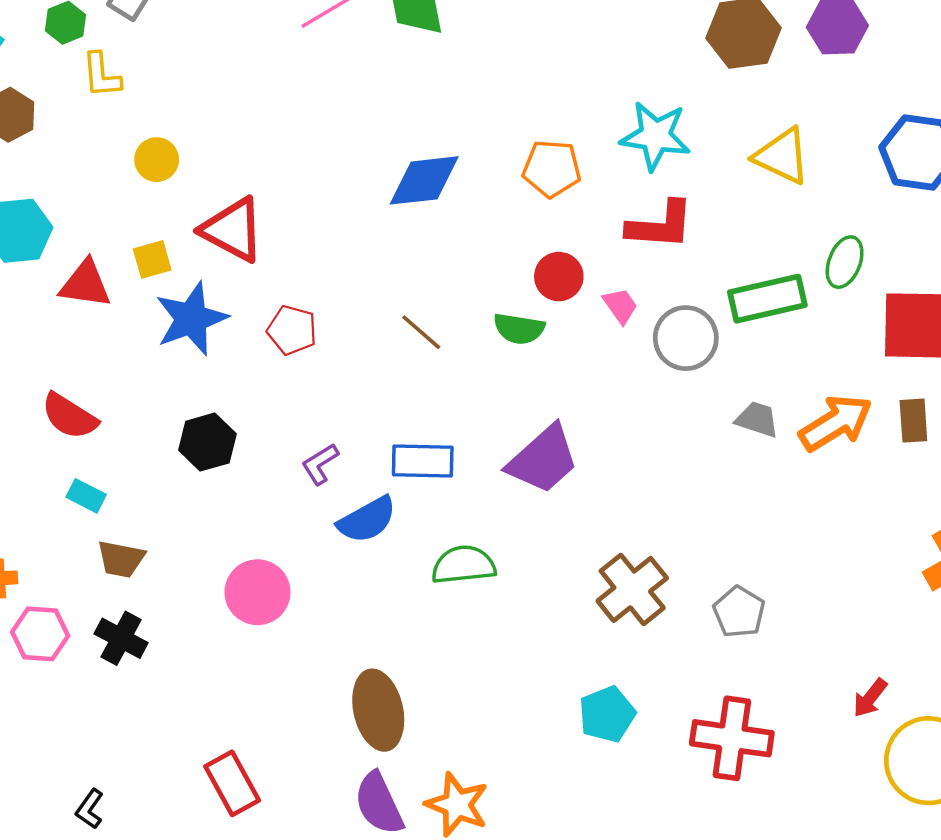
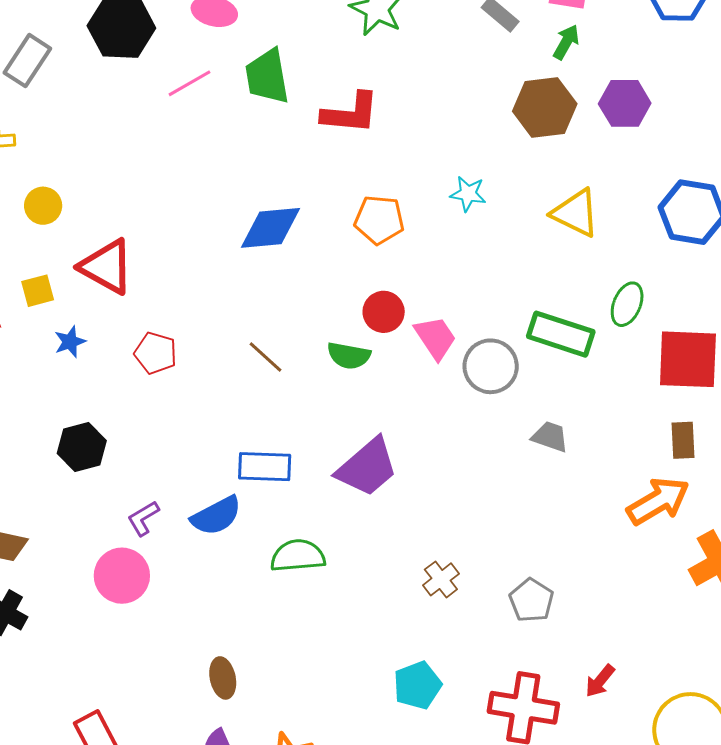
cyan star: (655, 136) -> (468, 194), size x0.6
red L-shape: (660, 225) -> (350, 113), moved
green rectangle: (767, 299) -> (561, 334), turned 30
pink trapezoid: (620, 306) -> (435, 338), size x1.4
blue star: (191, 319) -> (70, 342), size x0.5
orange arrow: (836, 423) -> (658, 501), moved
purple L-shape: (320, 464) -> (143, 518), moved
brown cross: (632, 589) -> (441, 579), size x0.6
red arrow: (870, 698) -> (600, 681), moved
brown ellipse: (378, 710) -> (223, 678), size x0.6

